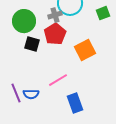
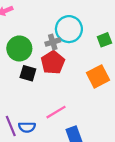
orange square: (85, 50) -> (98, 76), moved

